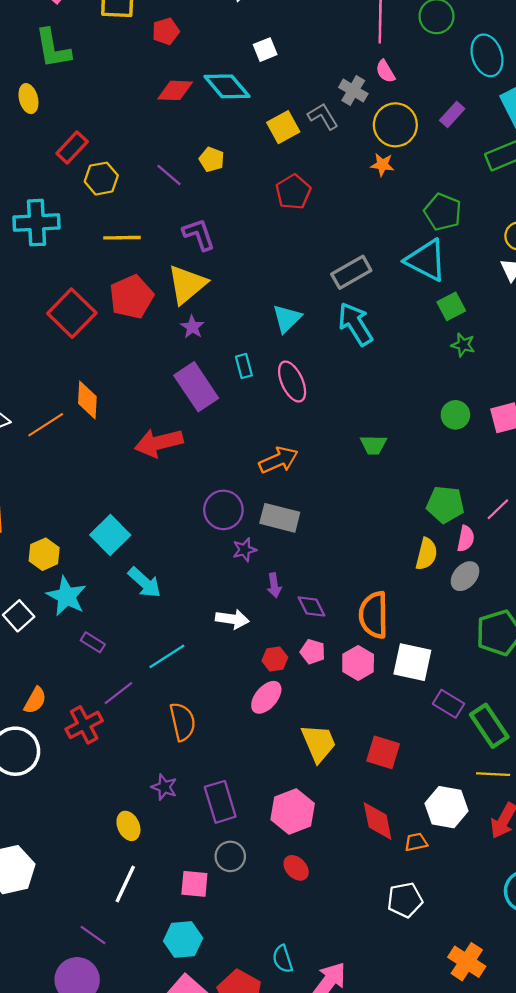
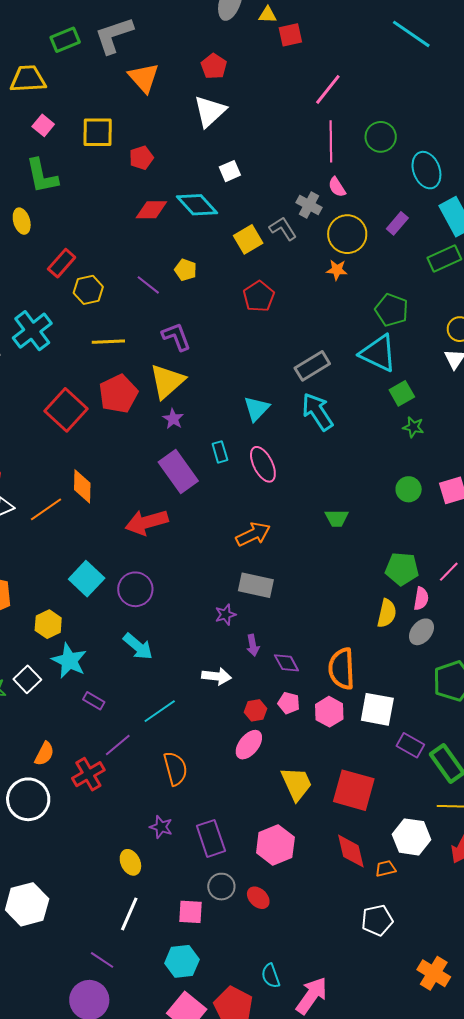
cyan cross: (37, 223) -> (32, 331), turned -33
purple circle: (223, 510) -> (135, 589), moved
cyan square: (110, 535) -> (87, 579), moved
red square: (383, 752) -> (354, 790), size x1.4
red ellipse: (296, 868) -> (258, 898), moved

